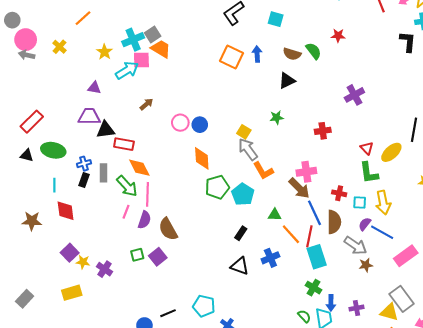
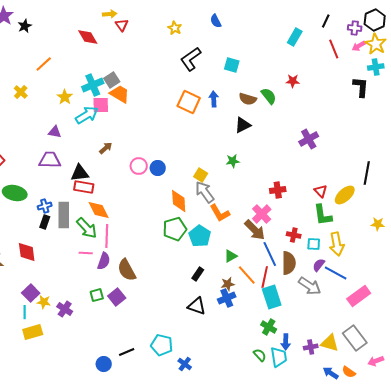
black triangle: (106, 130) -> (80, 173), moved
red cross: (323, 131) -> (278, 190), moved
orange diamond: (202, 158) -> (179, 201), moved
pink cross: (306, 172) -> (262, 214), turned -36
gray rectangle: (103, 173) -> (64, 215), size x1.4
cyan line: (54, 185) -> (25, 312), moved
pink line: (126, 212) -> (86, 253), turned 72
green triangle: (275, 215) -> (231, 256), turned -32
brown star: (366, 265) -> (228, 284), moved
yellow triangle: (389, 312) -> (330, 343), moved

